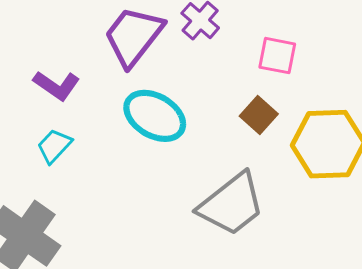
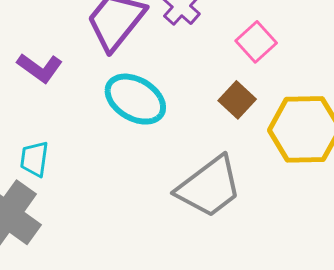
pink square: (277, 56) -> (256, 42), turned 36
cyan trapezoid: (54, 146) -> (34, 159), moved, turned -36

